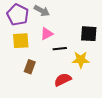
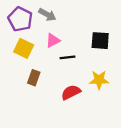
yellow square: (21, 41) -> (24, 48), turned 30
yellow star: (81, 60) -> (99, 80), moved

